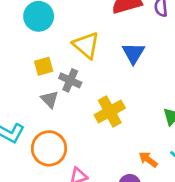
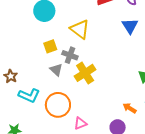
blue triangle: (133, 53) -> (130, 26), moved
yellow cross: (110, 112) -> (85, 73), moved

